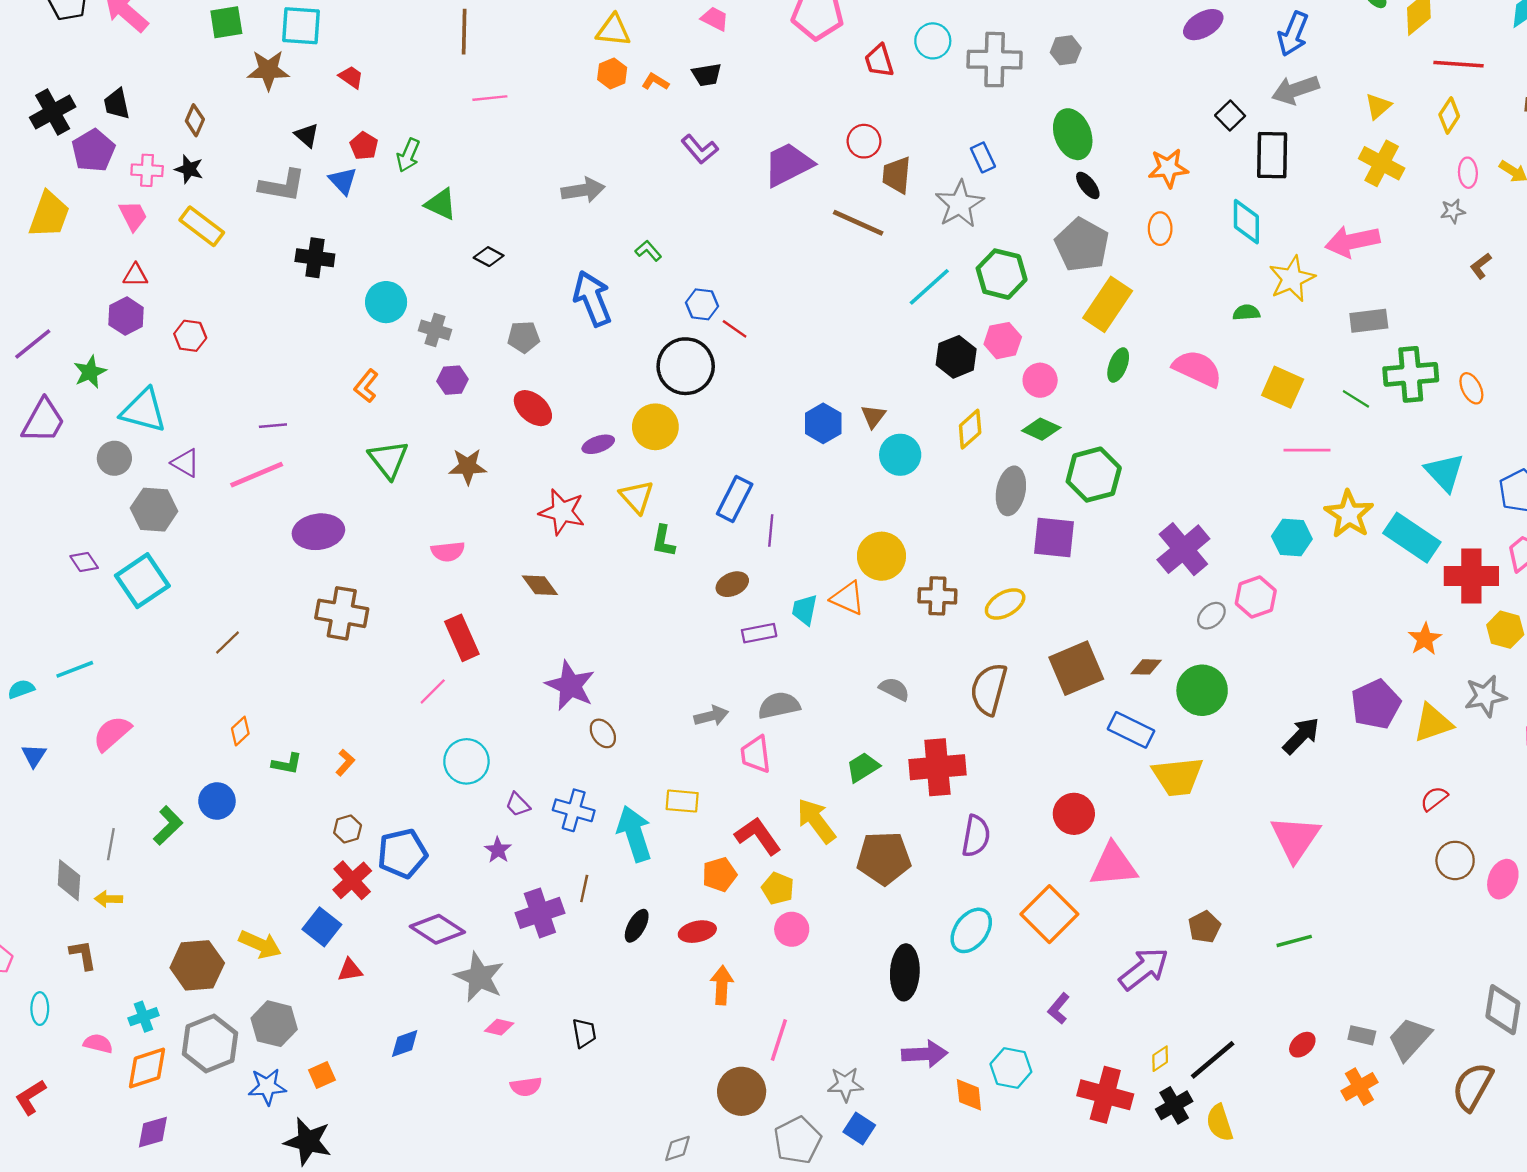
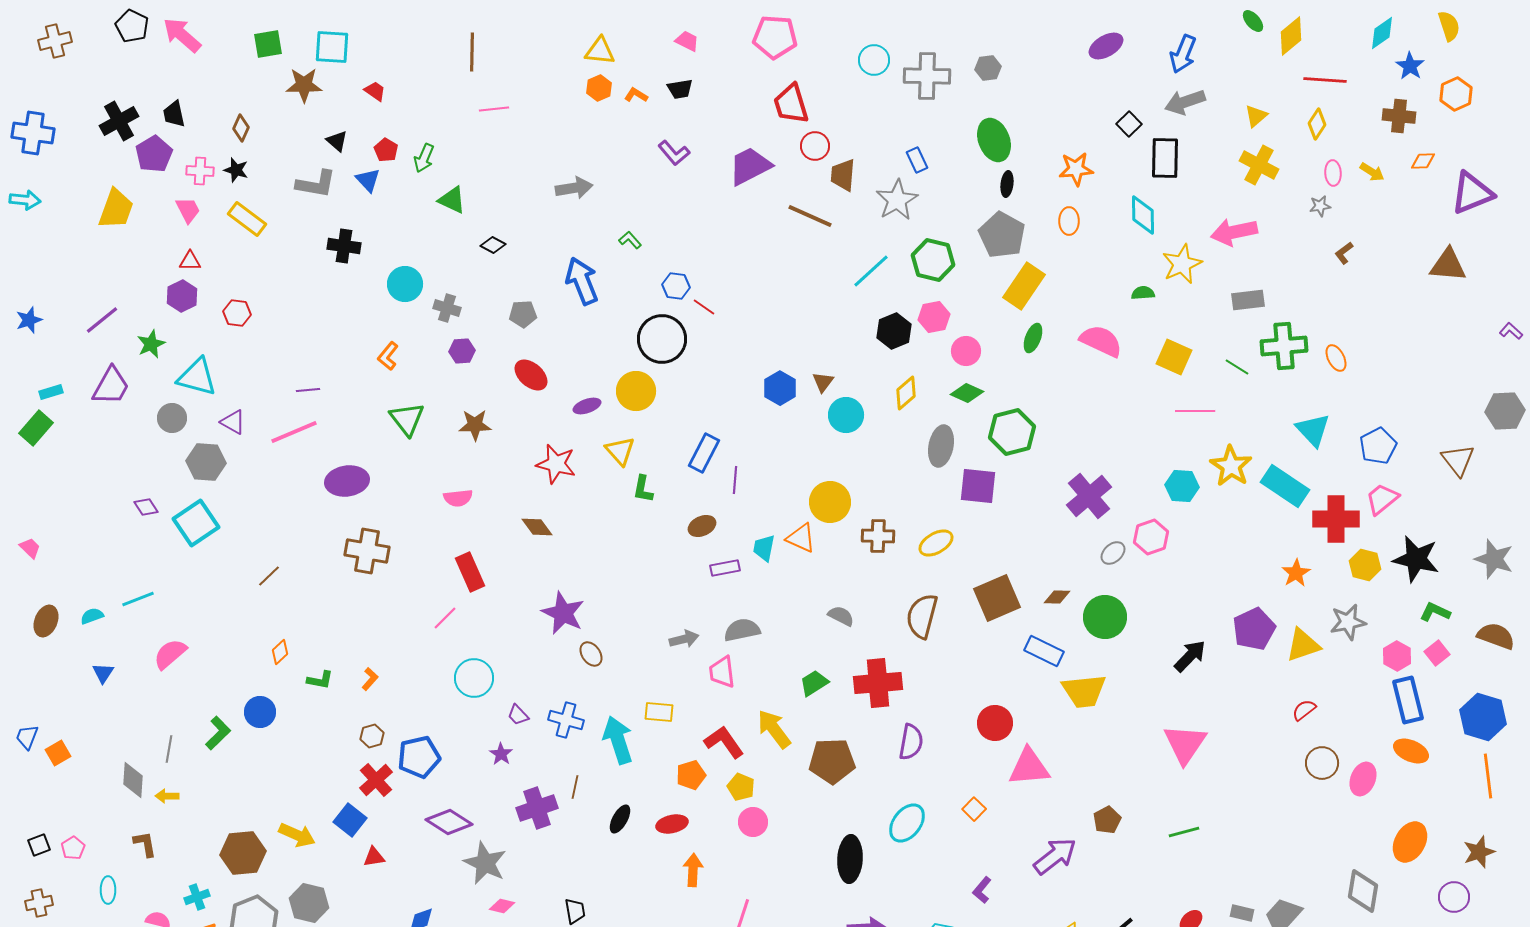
red trapezoid: (879, 61) -> (791, 104), moved, size x1.4
black ellipse: (1088, 185) -> (1007, 184), turned 45
orange square: (1049, 914) -> (974, 809), size x0.5

